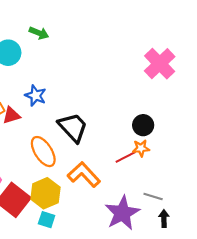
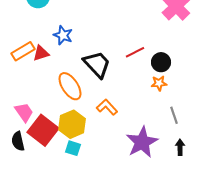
red line: (126, 157) -> (135, 52), moved
orange L-shape: (84, 175) -> (107, 107), size x0.7
gray line: (153, 197) -> (174, 115), moved, turned 54

